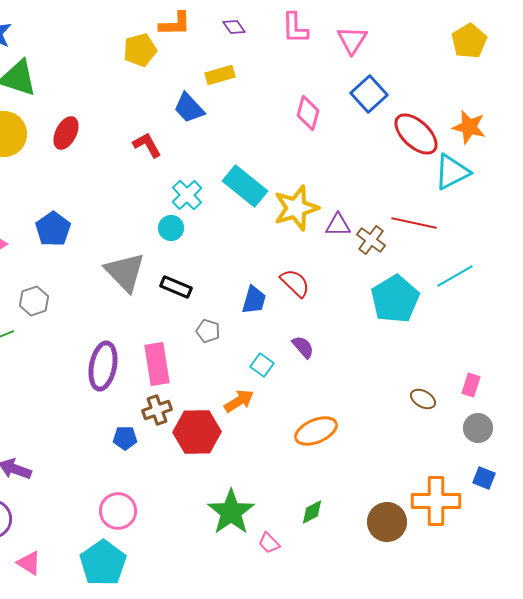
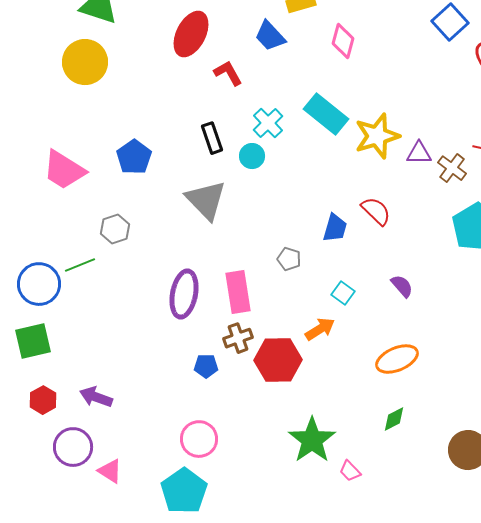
pink diamond: (308, 113) -> (343, 41), moved
red ellipse: (66, 133) -> (191, 34), moved, size x1.4
black rectangle: (176, 287) -> (212, 138), moved, turned 48
purple semicircle: (303, 347) -> (402, 286), moved
green diamond: (312, 512) -> (394, 419), moved
pink triangle: (29, 563) -> (110, 471), moved

